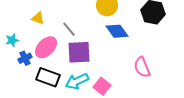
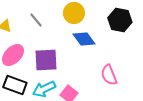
gray line: (69, 29) -> (36, 20), moved

